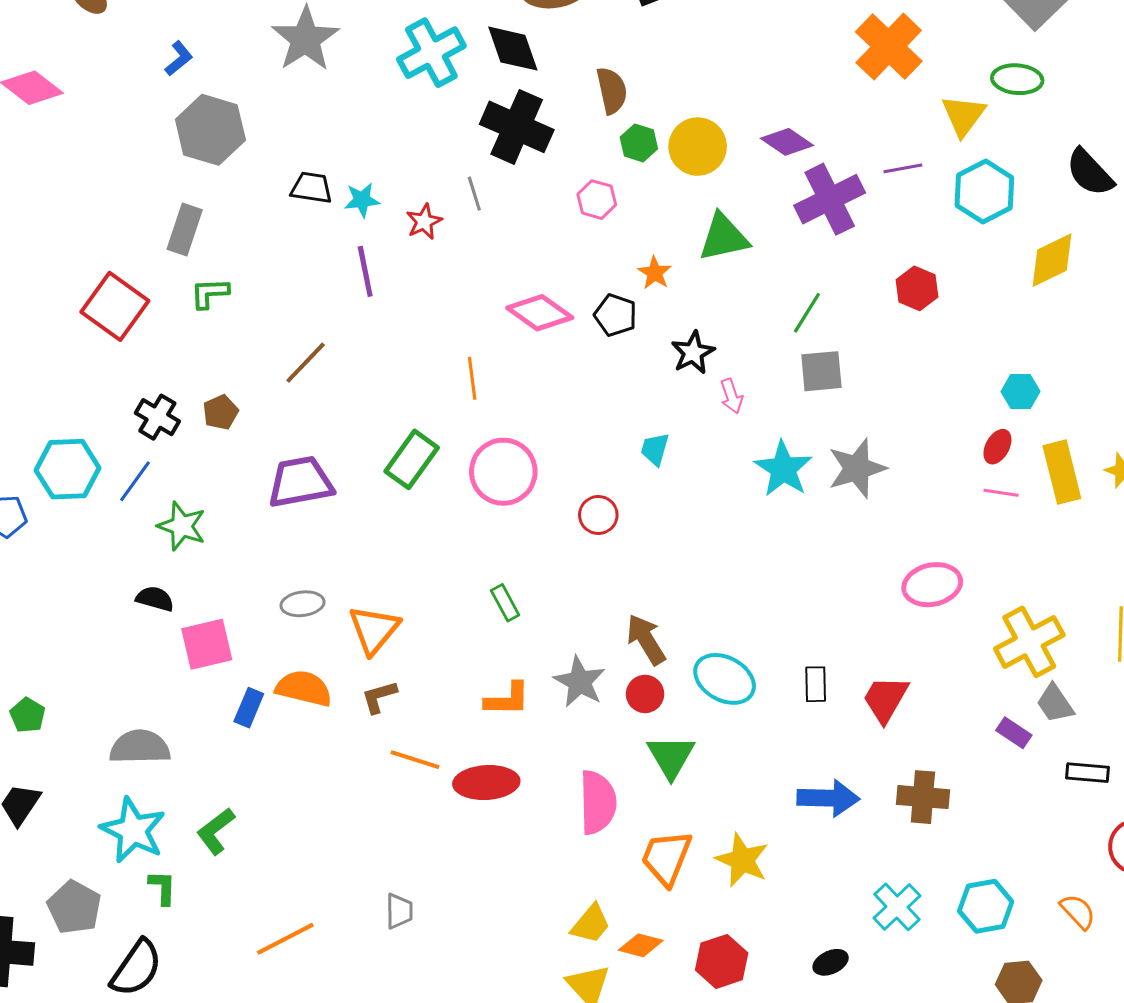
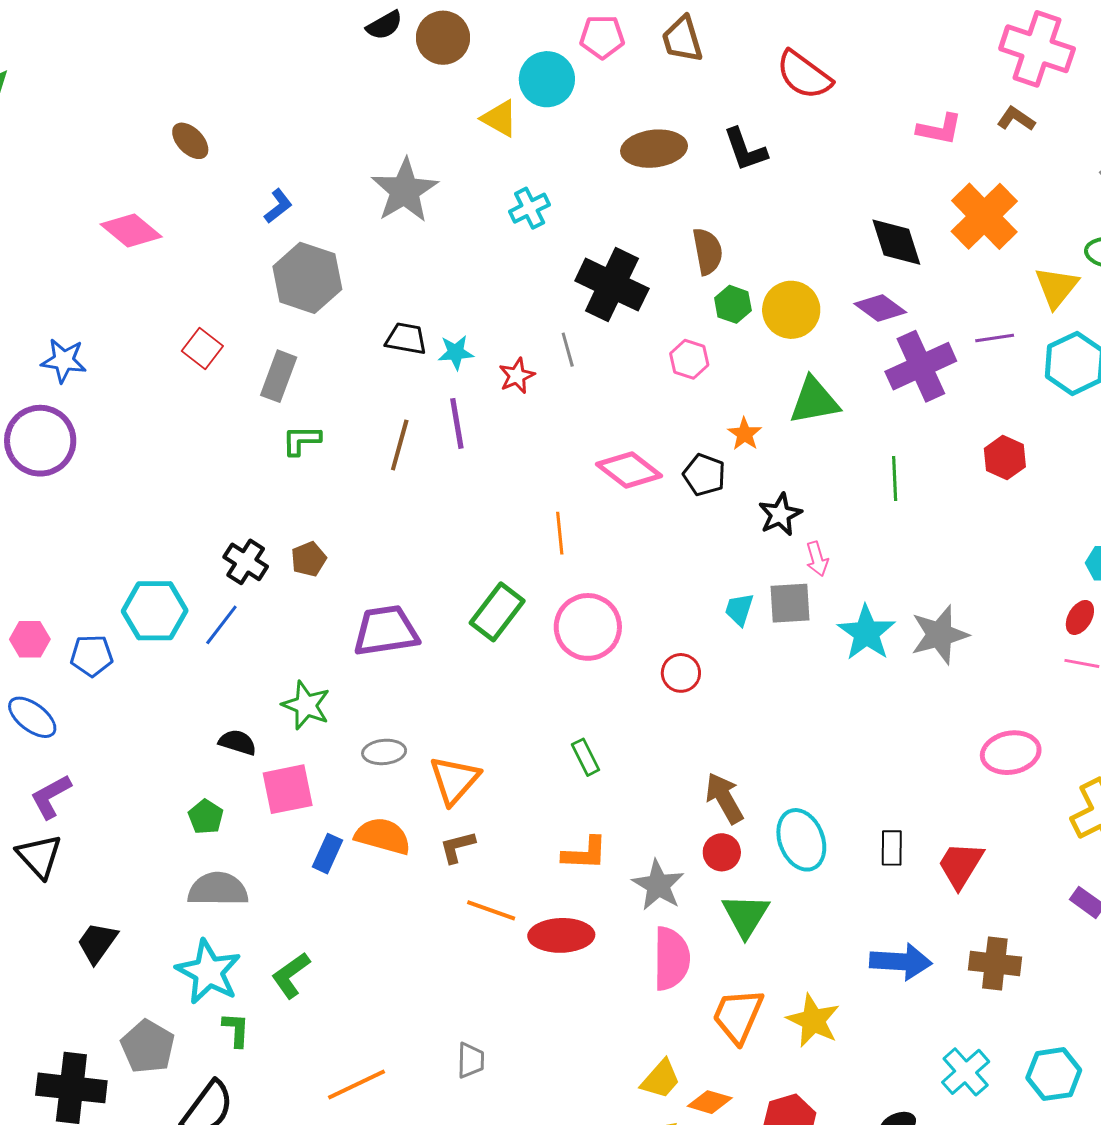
black diamond: (513, 49) -> (896, 242), moved
cyan cross: (431, 53) -> (530, 208), size x0.6
red square: (115, 306) -> (202, 349), moved, size x0.6
green line: (807, 313) -> (895, 478), turned -36
brown line: (306, 363) -> (400, 445), moved, turned -30
gray square: (821, 371) -> (790, 603), moved
green star: (182, 526) -> (306, 705), moved
cyan ellipse: (725, 679) -> (801, 840), turned 38
gray star: (580, 682) -> (658, 885), moved
green pentagon: (28, 715) -> (206, 817), moved

